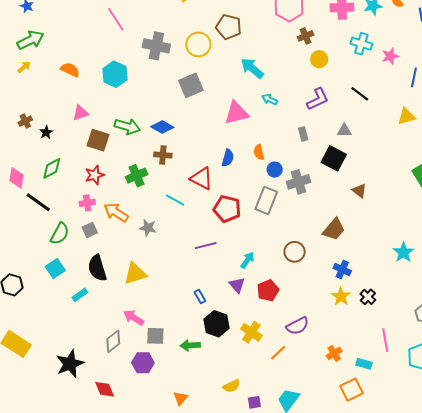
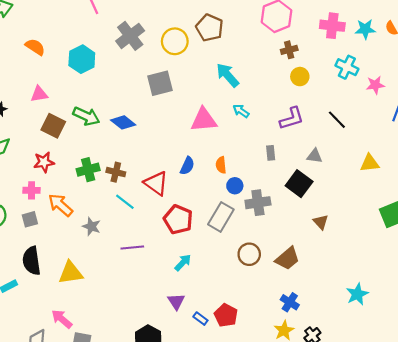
gray cross: (156, 46) -> (130, 36), turned 32
yellow triangle: (406, 116) -> (370, 163), moved
brown cross: (163, 155) -> (116, 172), moved
purple line: (206, 246) -> (132, 247), moved
brown circle: (295, 252) -> (249, 254), moved
cyan arrow: (247, 260) -> (183, 263), moved
red pentagon: (268, 290) -> (226, 315), moved, turned -30
blue rectangle: (200, 297) -> (200, 319), moved, turned -32

